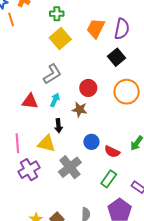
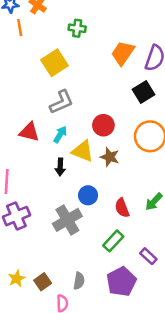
yellow square: (60, 39) -> (54, 63), moved
brown star: (80, 110) -> (110, 157), moved
blue circle: (91, 142) -> (88, 195), moved
yellow triangle: (46, 144) -> (83, 151), moved
red semicircle: (112, 152) -> (122, 208), turned 35

